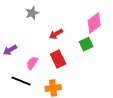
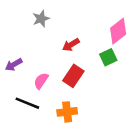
red rectangle: (58, 59) -> (73, 76), turned 60

